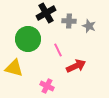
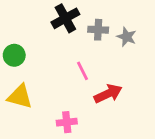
green circle: (28, 39) -> (14, 55), moved, size x0.6
pink cross: (47, 86) -> (67, 122), turned -32

